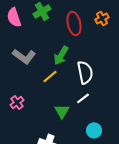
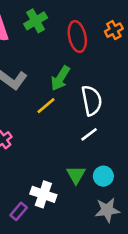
green triangle: (62, 111) -> (76, 175), moved

